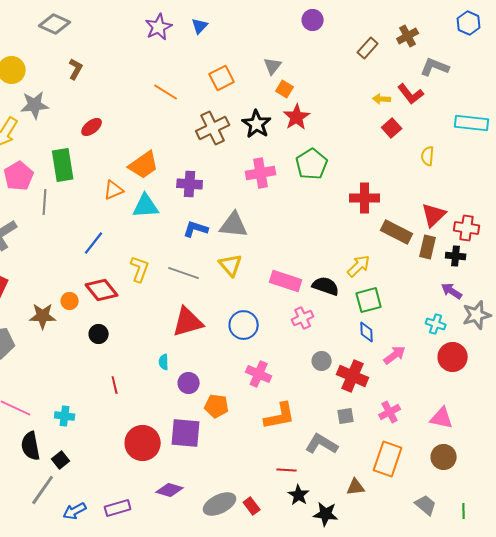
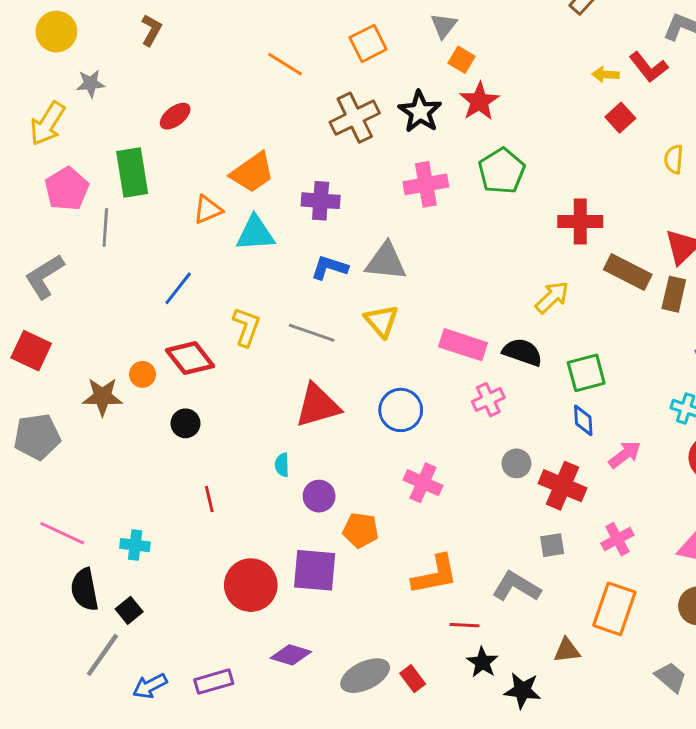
gray star: (35, 105) -> (91, 83), size x0.7
yellow arrow: (359, 266) -> (552, 297), moved
orange L-shape: (280, 416) -> (435, 575), moved

